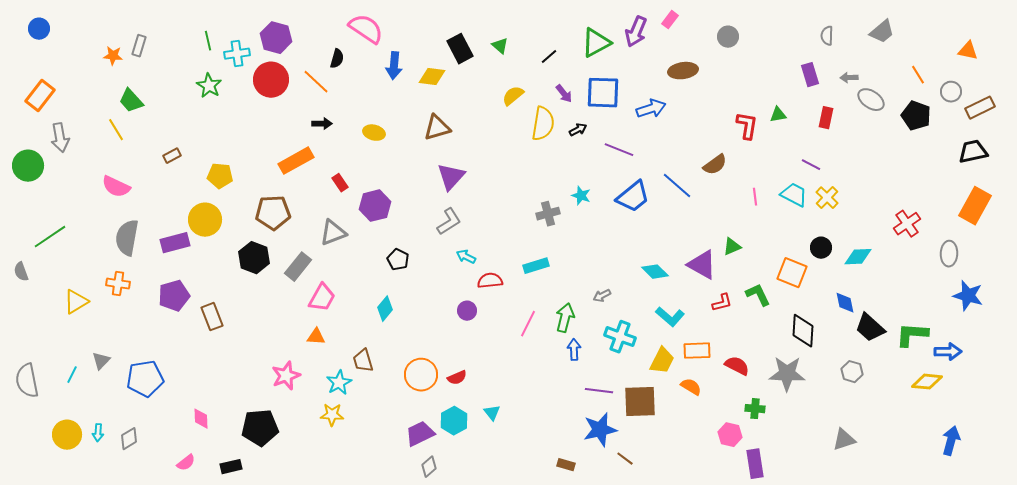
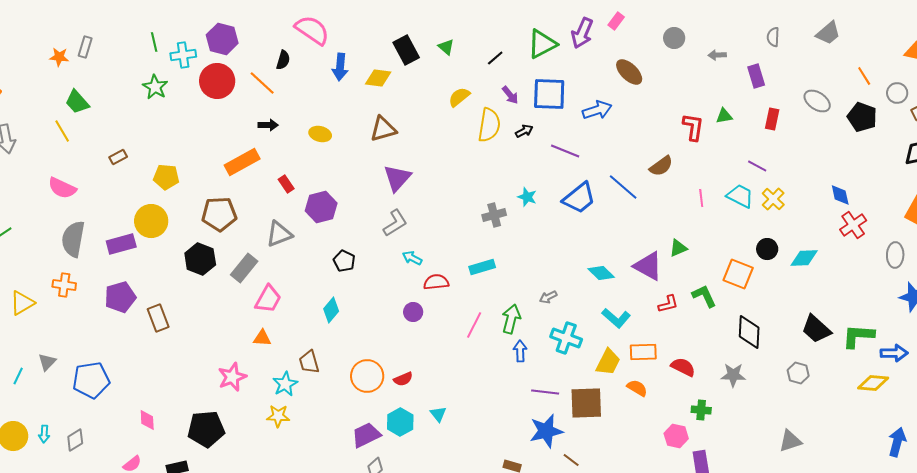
brown ellipse: (683, 71) -> (629, 72), turned 52
gray arrow: (849, 78) -> (717, 55), moved
blue diamond: (845, 303) -> (840, 195), moved
gray star: (787, 374) -> (733, 375), size x0.7

